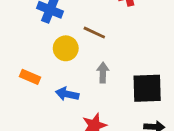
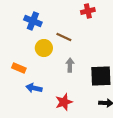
blue arrow: (67, 94) -> (34, 88), moved

